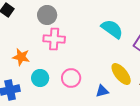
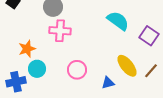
orange star: (21, 57) -> (27, 49), turned -30
cyan circle: (40, 78) -> (37, 69), moved

